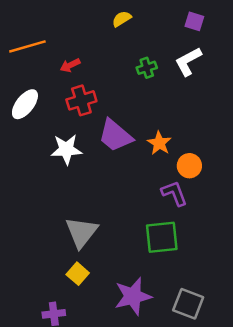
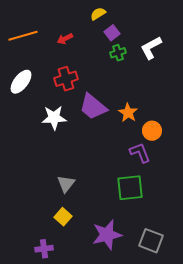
purple square: (194, 21) -> (112, 33), moved, turned 35
red arrow: (70, 65) -> (65, 39), moved
gray triangle: (81, 232) -> (66, 184), size x0.7

